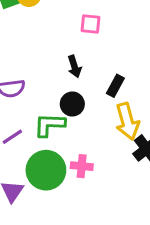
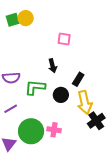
black circle: (72, 104) -> (61, 95), moved
green L-shape: (49, 125) -> (35, 87), moved

